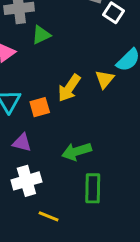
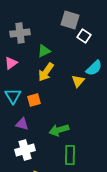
green triangle: (41, 35) -> (44, 51), moved
yellow arrow: (69, 88) -> (46, 72), moved

